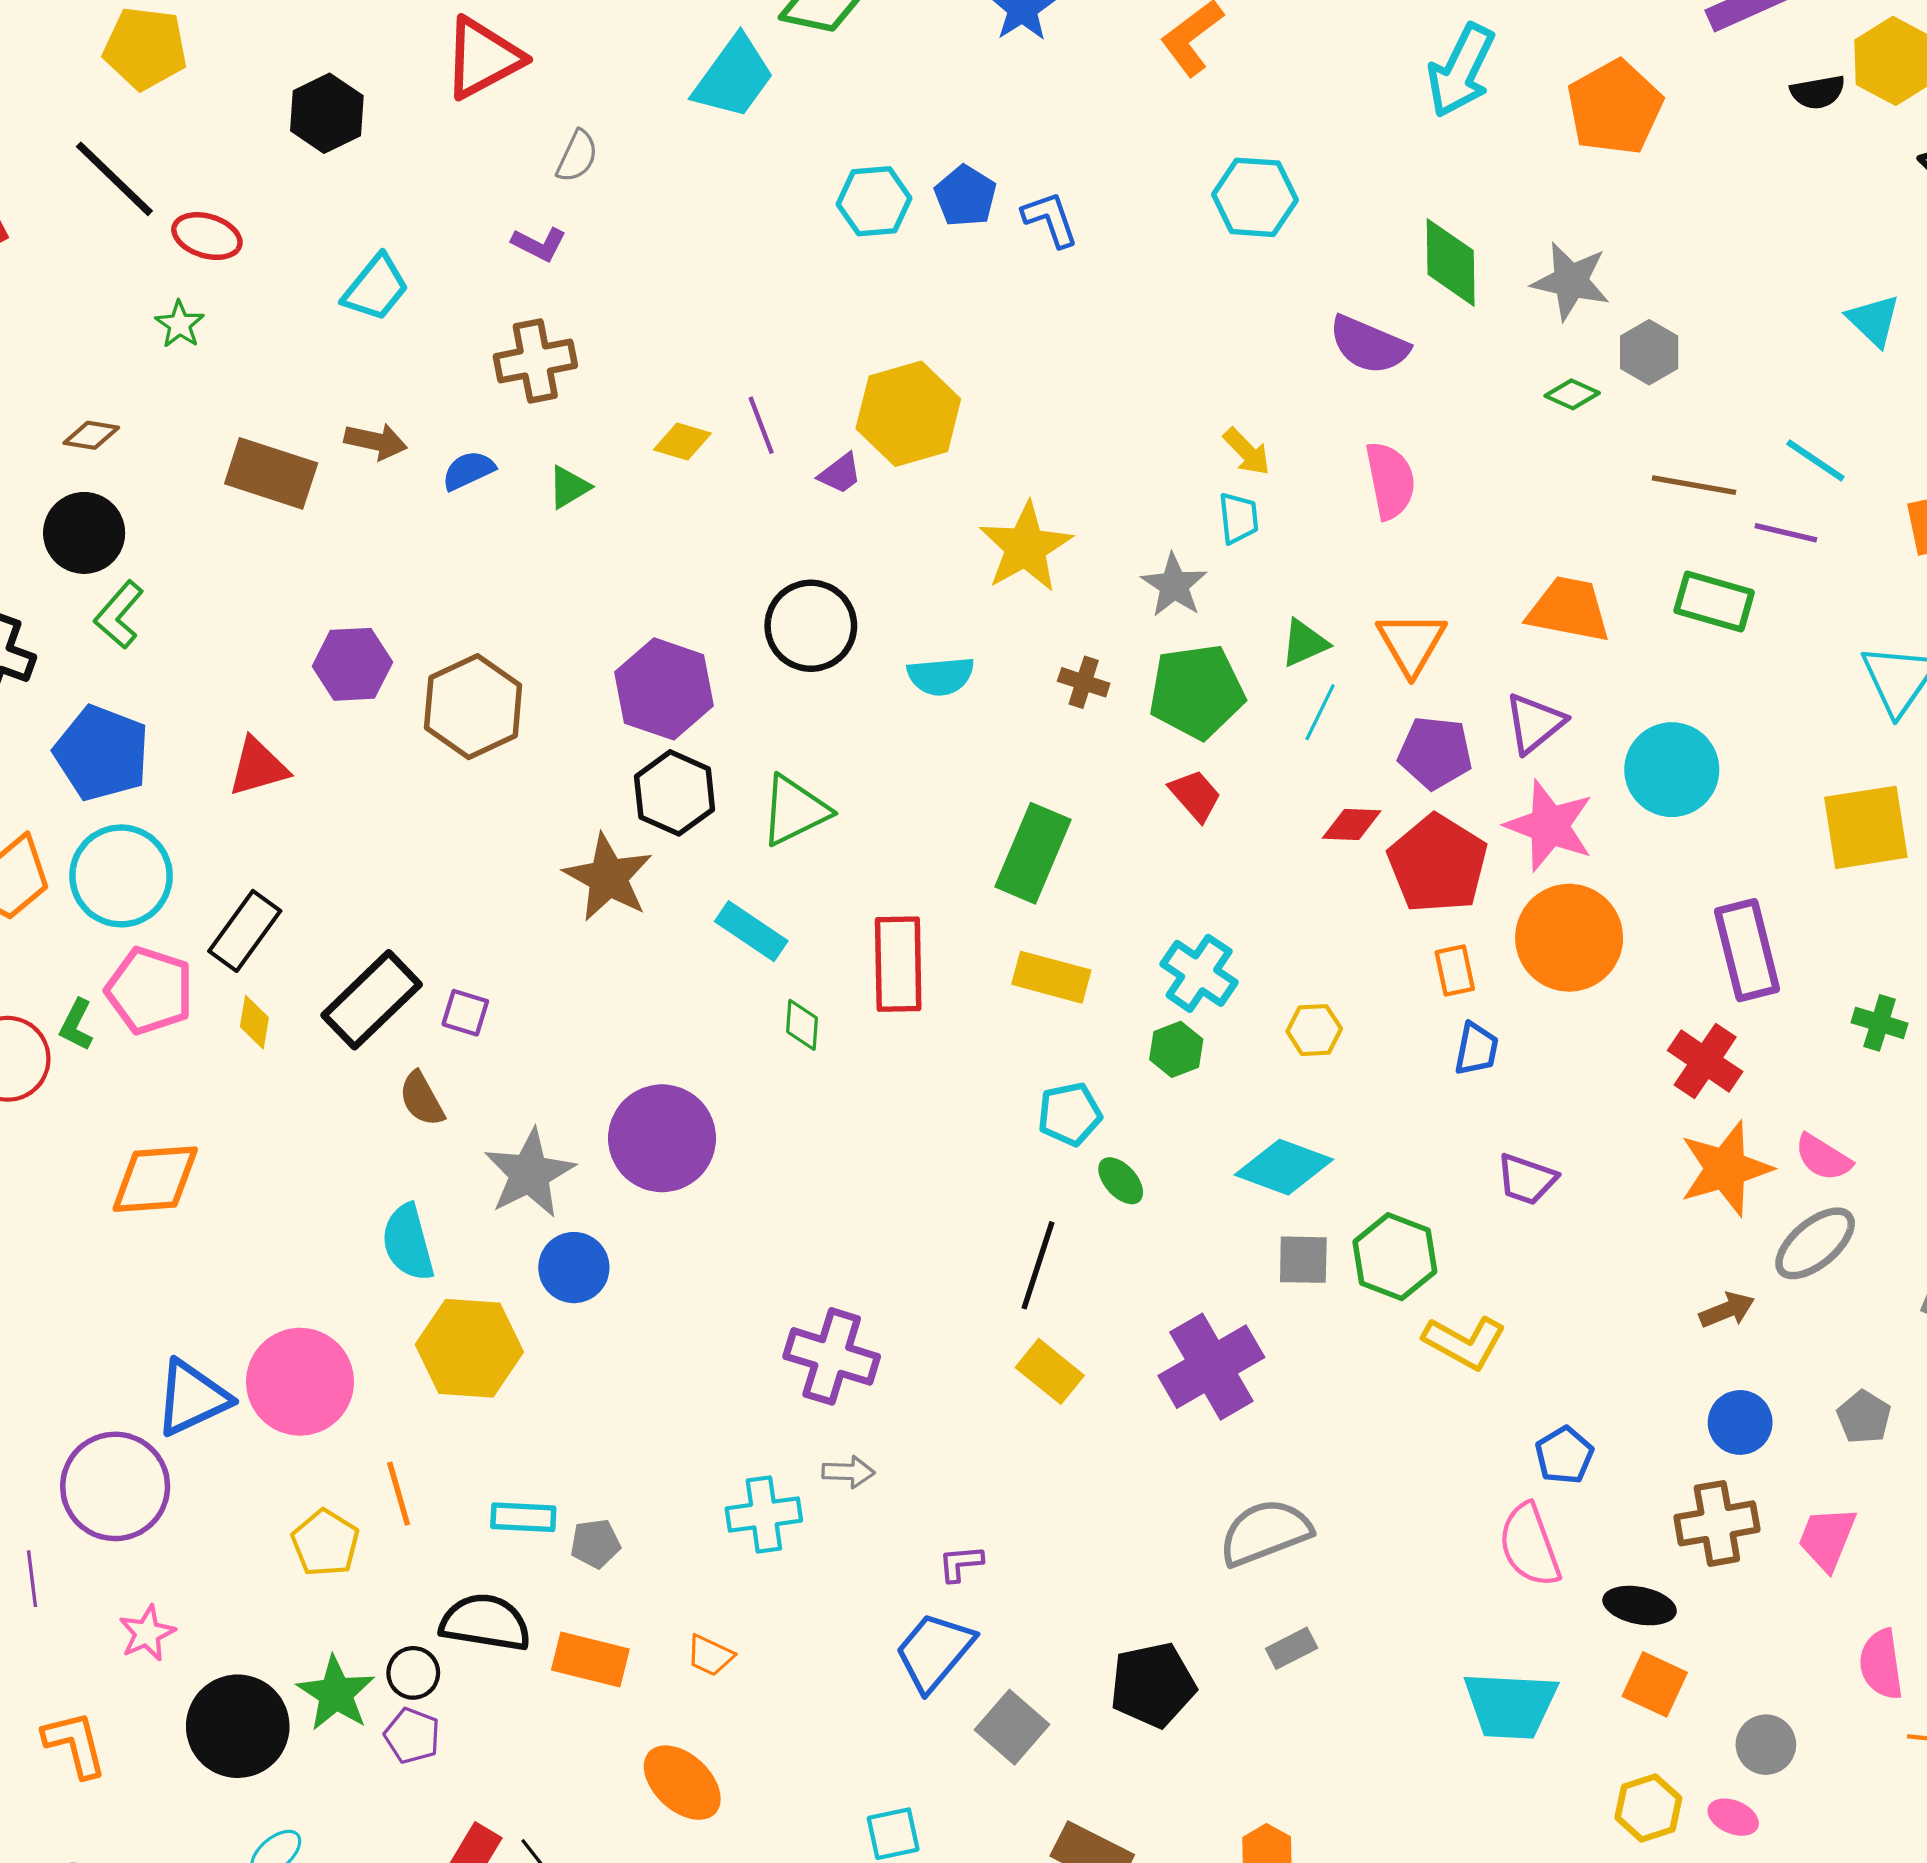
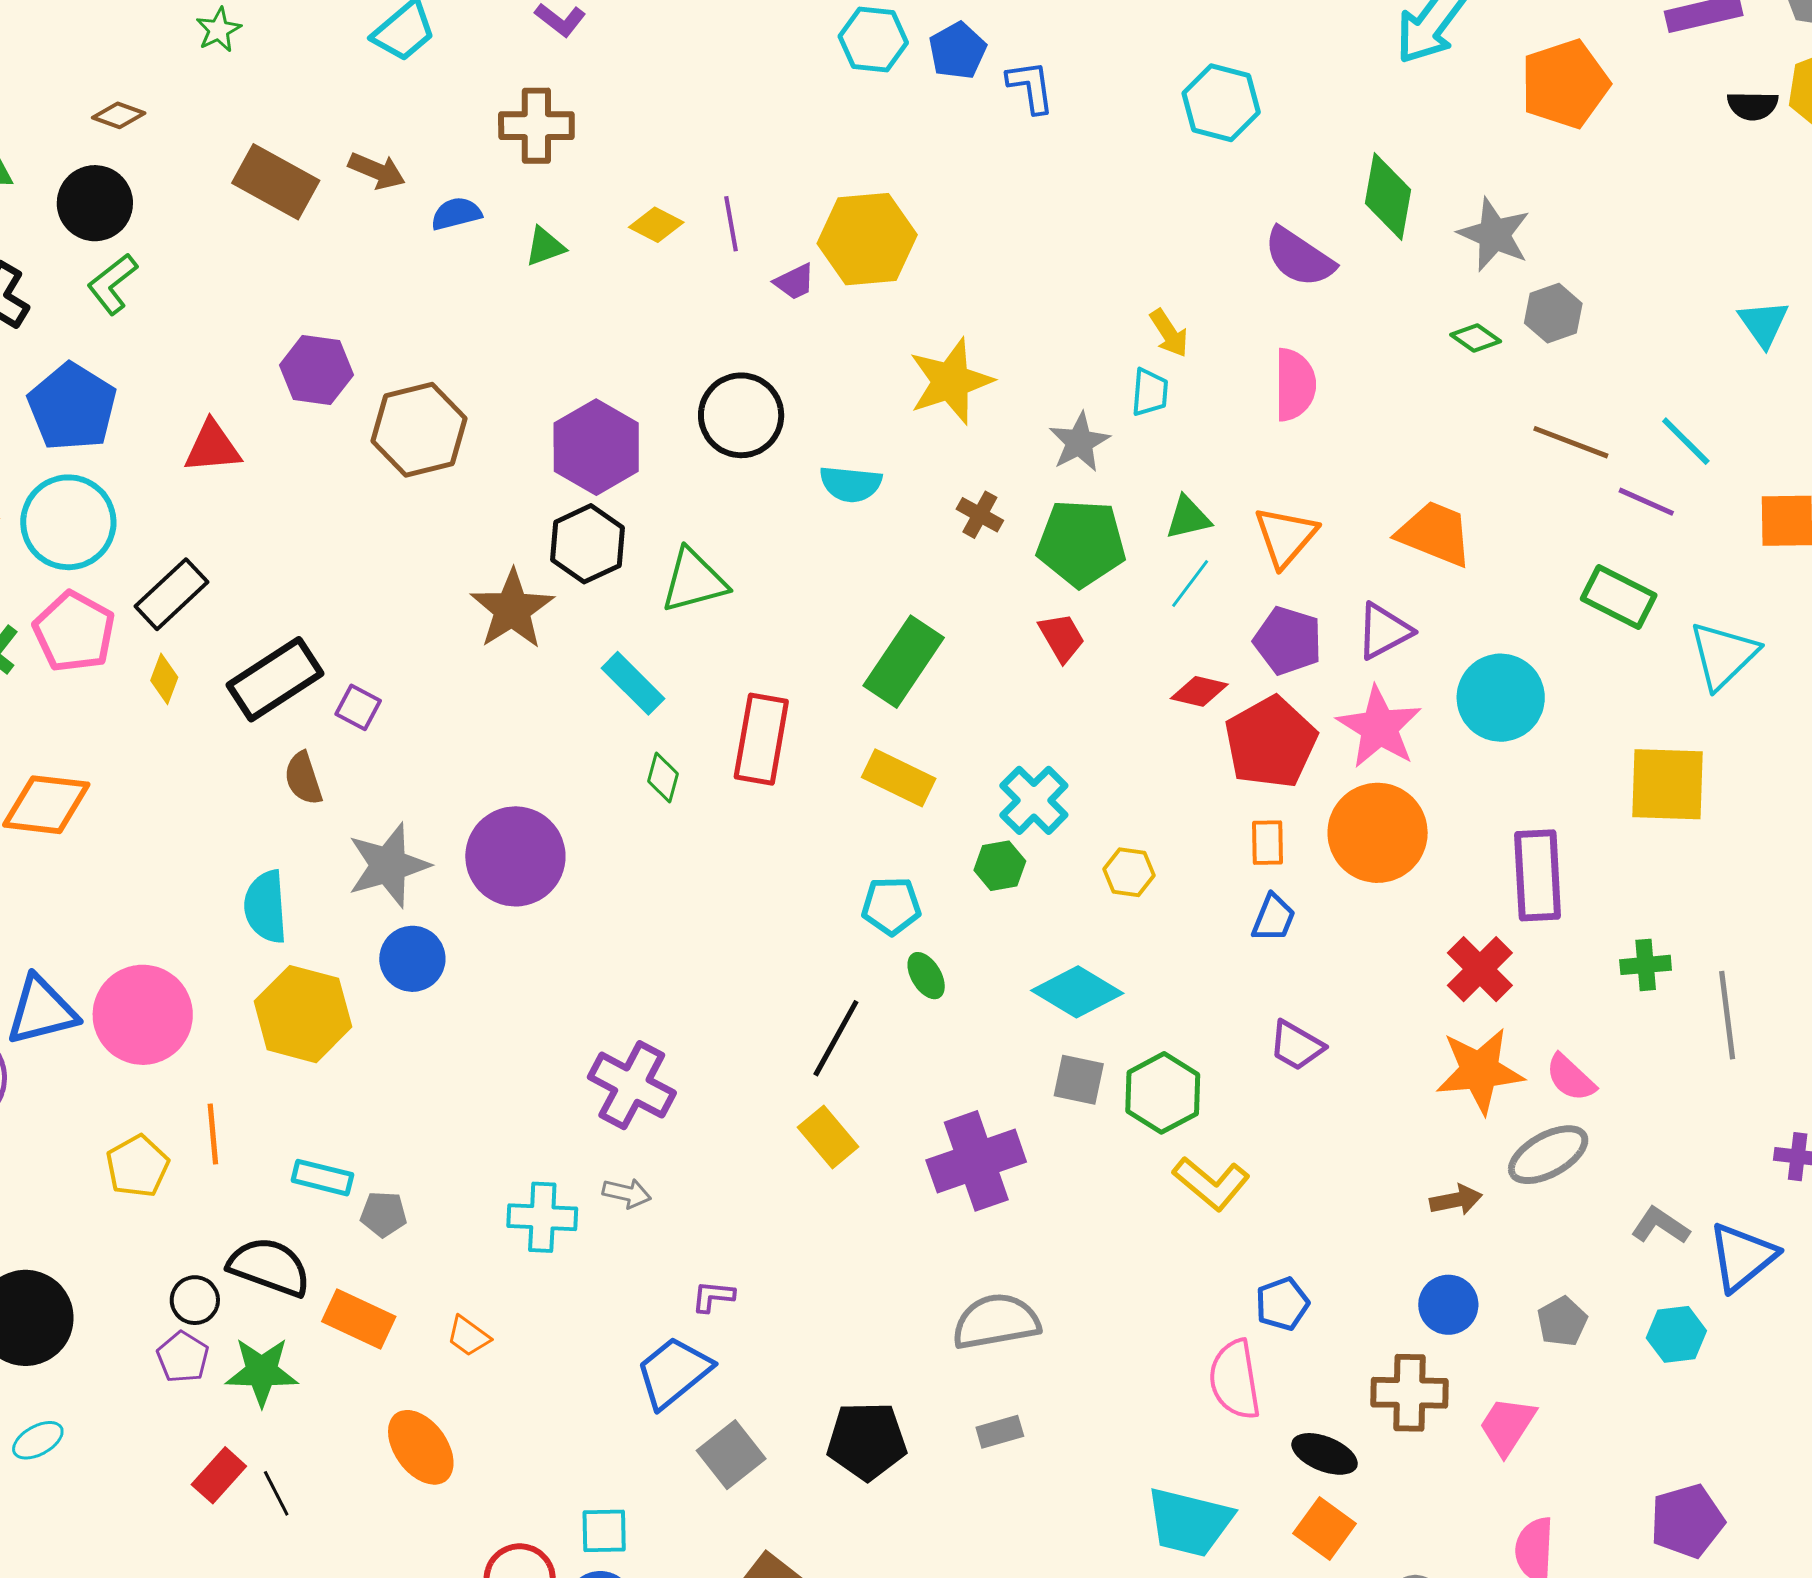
green rectangle: (1714, 601) -> (1619, 597), moved
green cross: (1880, 1023) -> (1646, 965), turned -33
green star: (336, 1693) -> (262, 1372), moved, turned 30

